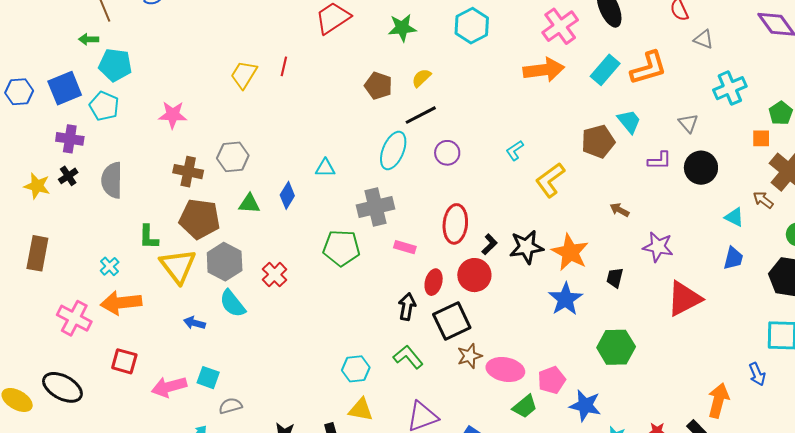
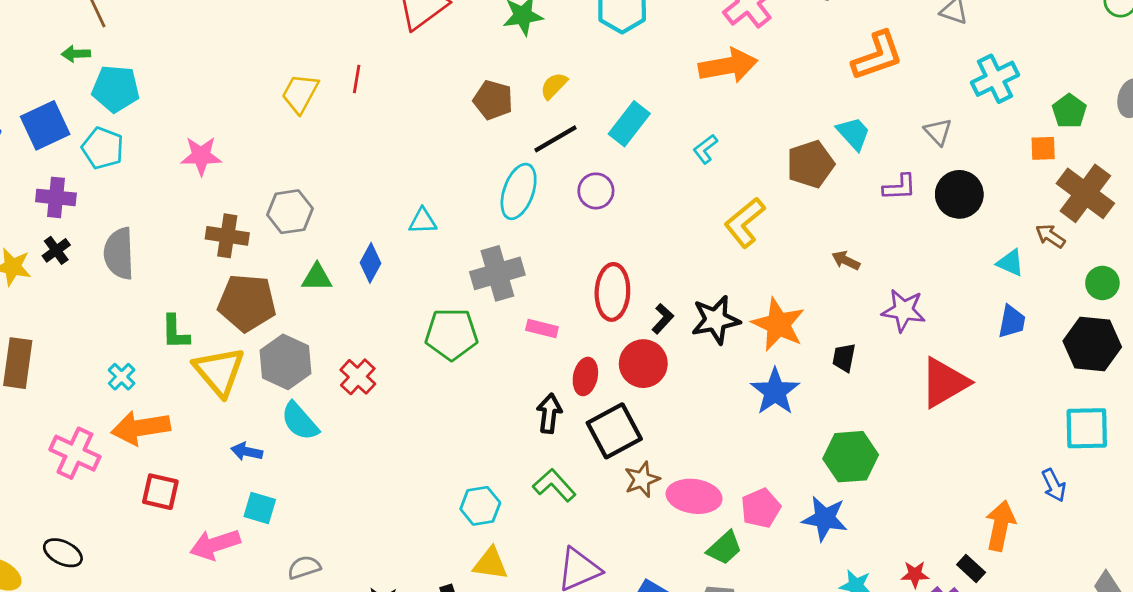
cyan rectangle: (605, 70) -> (629, 124), moved
cyan L-shape: (515, 150) -> (705, 149), moved
red square: (124, 361) -> (160, 492), moved
cyan square: (208, 378) -> (260, 508), moved
black ellipse: (62, 387) -> (63, 553), size x0.7
blue star: (585, 405) -> (825, 518), moved

